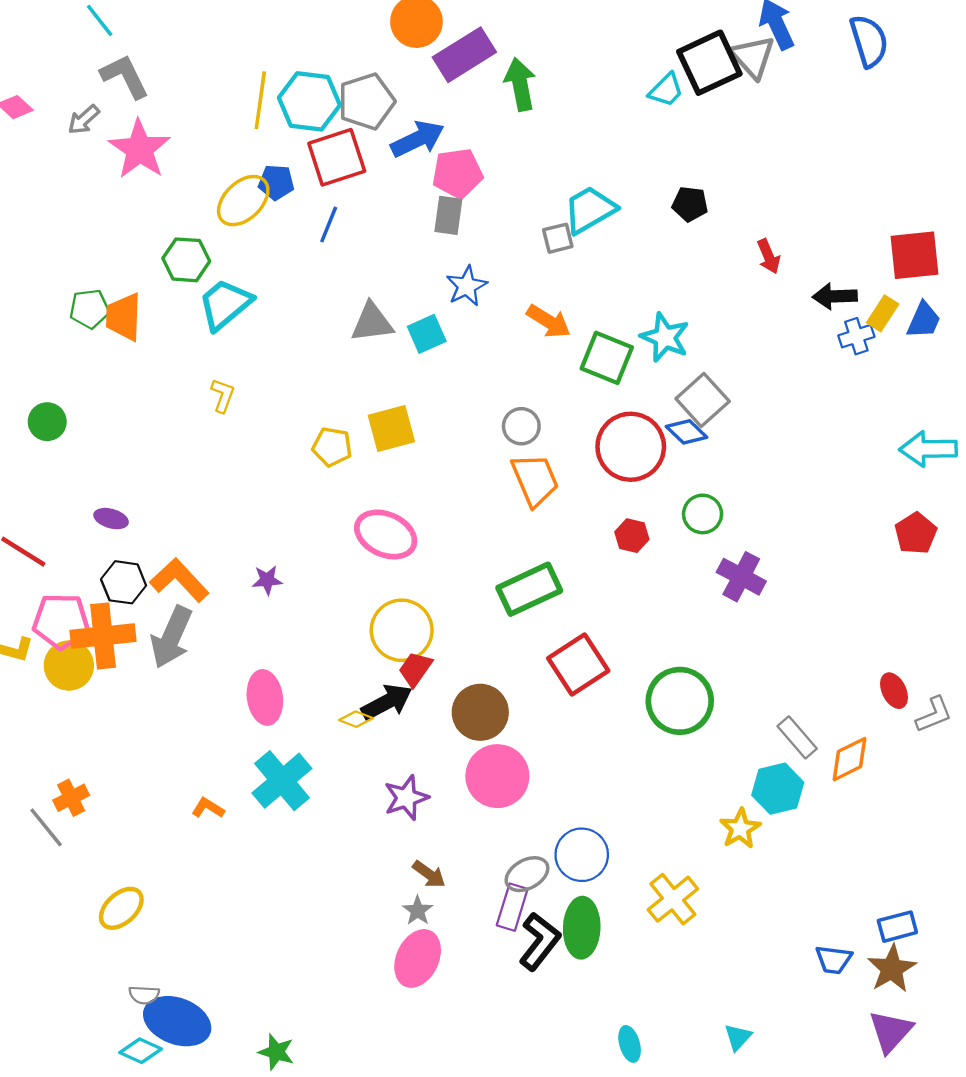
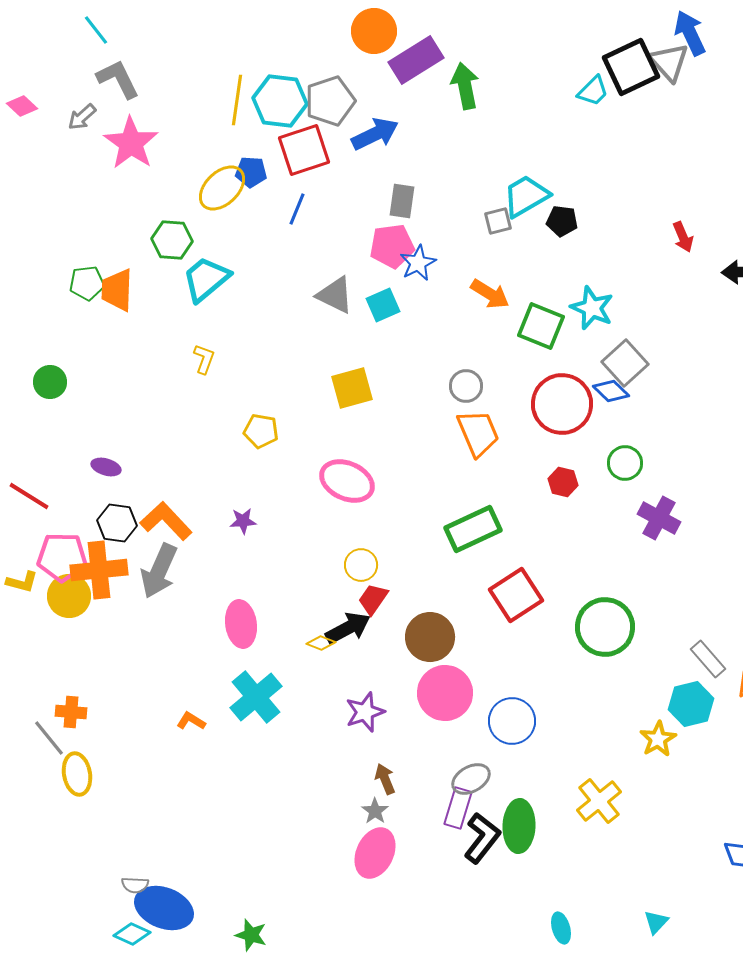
pink pentagon: (457, 173) -> (392, 246), moved
black pentagon: (690, 204) -> (562, 221), moved
gray triangle: (372, 323) -> (335, 295), turned 33
yellow pentagon: (332, 447) -> (261, 431), moved
yellow circle: (402, 630) -> (361, 565), size x0.6
orange cross: (71, 798) -> (71, 712), turned 32
blue circle: (582, 855) -> (512, 721), moved
brown arrow: (429, 874) -> (385, 779), turned -148
yellow ellipse: (121, 908) -> (77, 774), moved, turned -57

